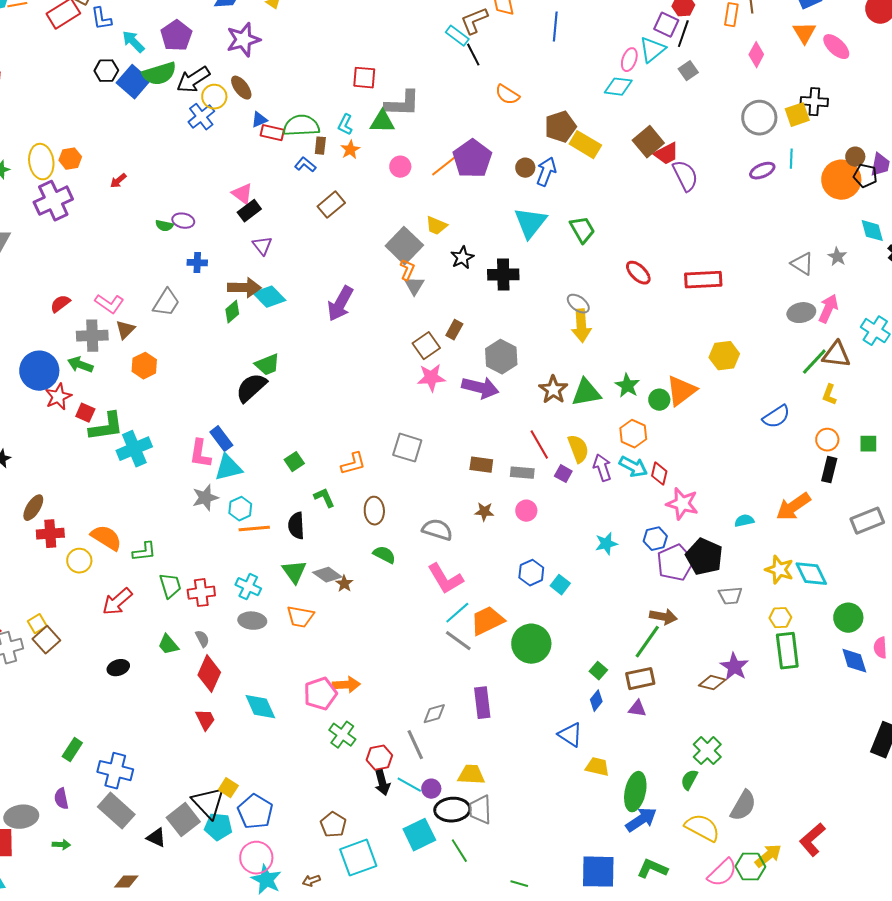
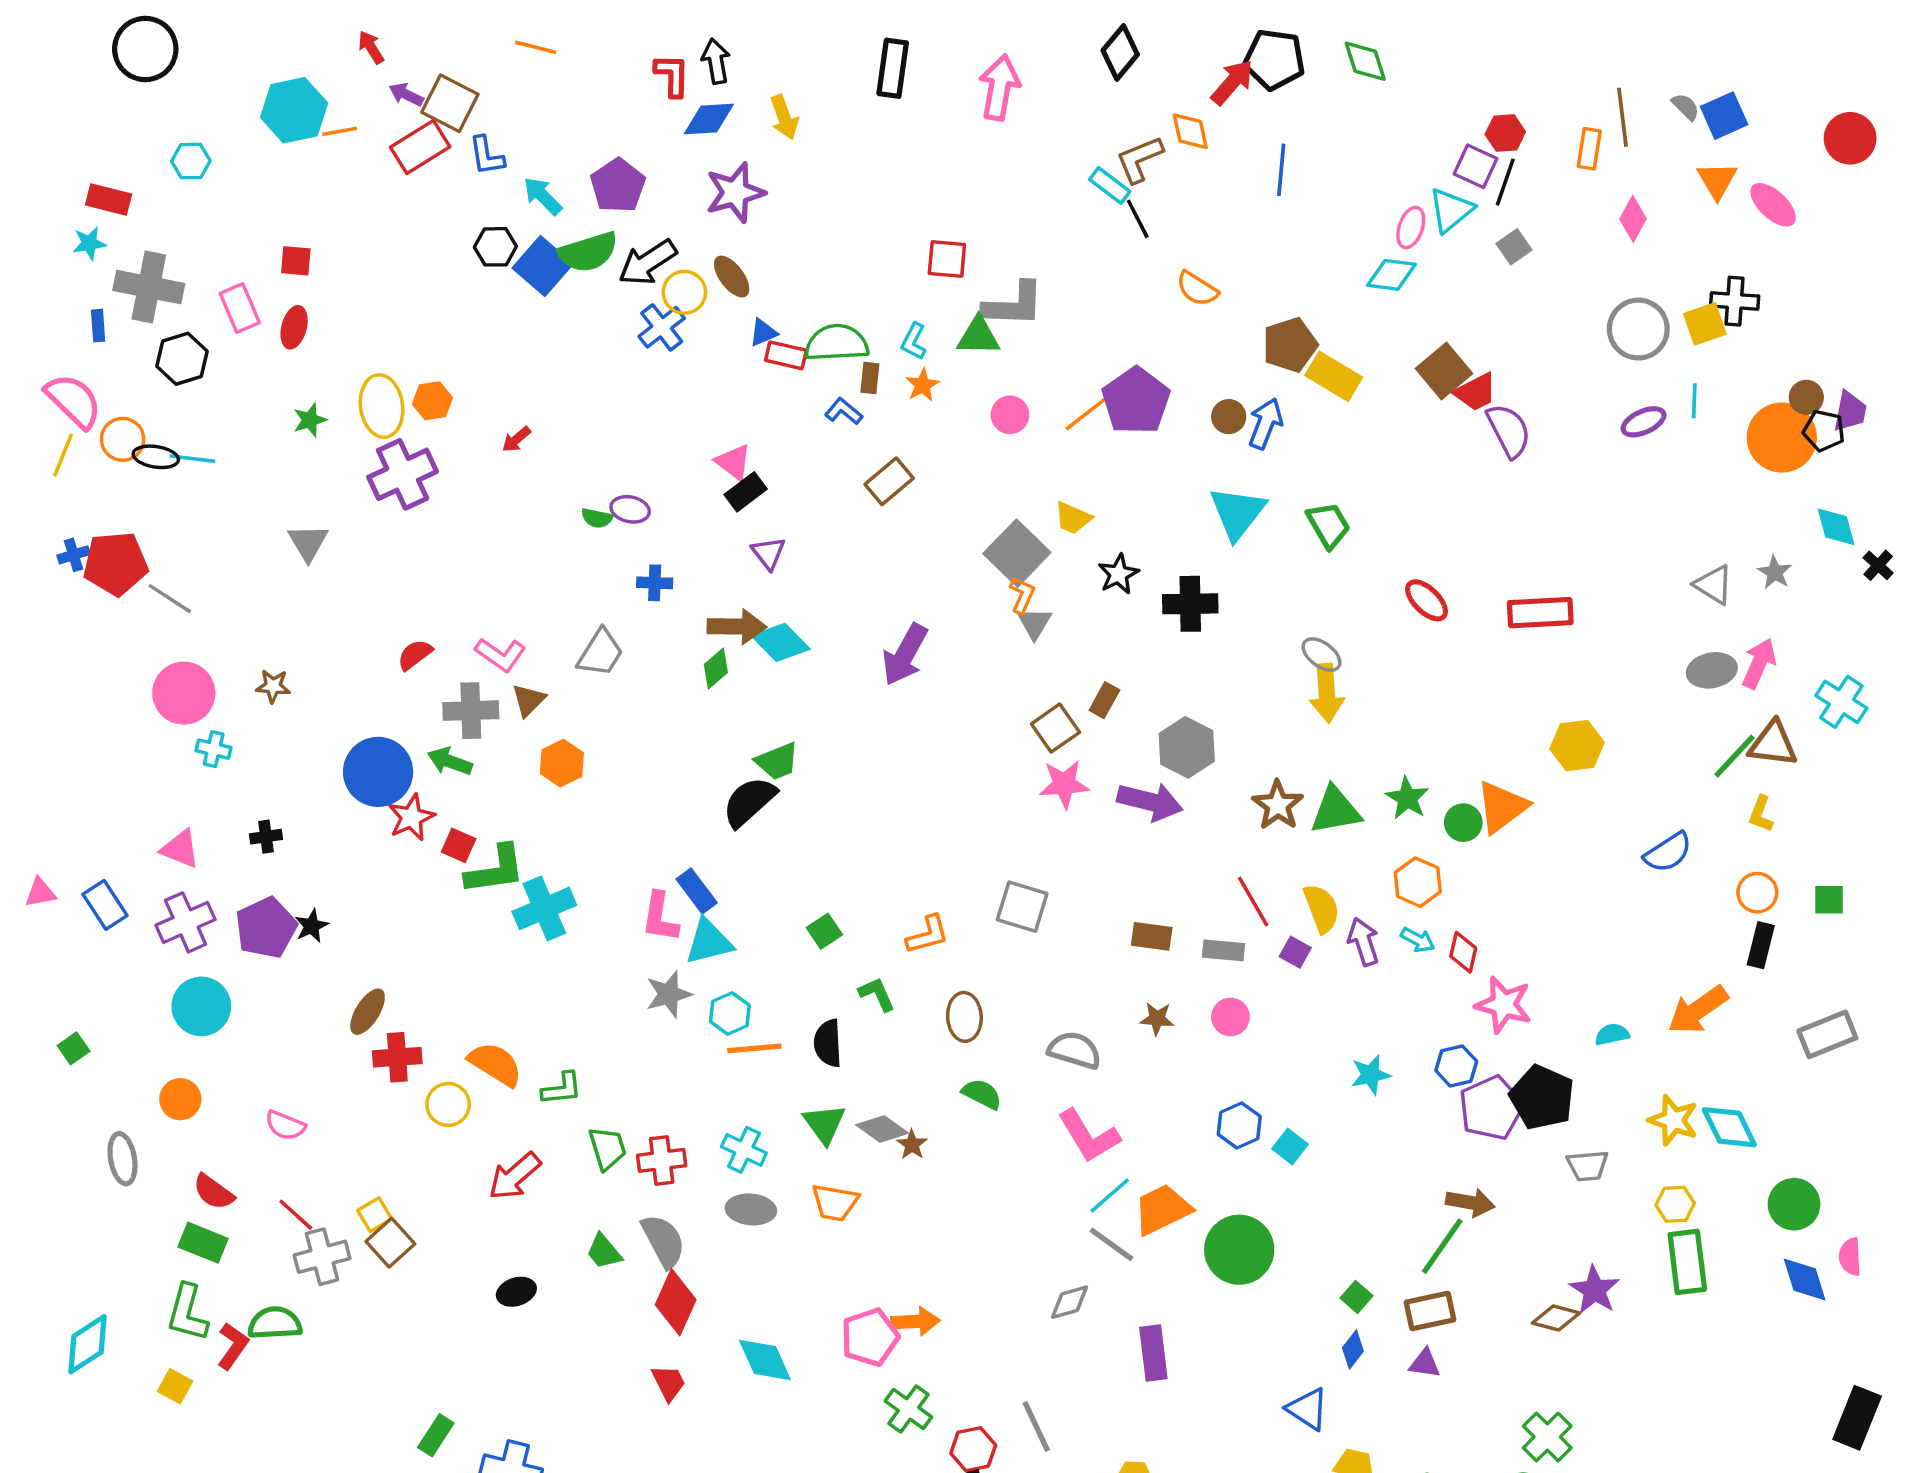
cyan arrow: (633, 467) -> (1418, 940), size x0.7
gray semicircle: (202, 639) -> (663, 1241), size x1.8
gray diamond: (434, 714) -> (1069, 1302), moved

